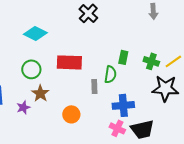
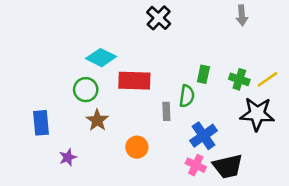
cyan diamond: (35, 33) -> (101, 58), moved
blue cross: (123, 105) -> (203, 136), turned -30
purple star: (23, 107) -> (68, 157), moved

